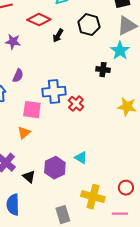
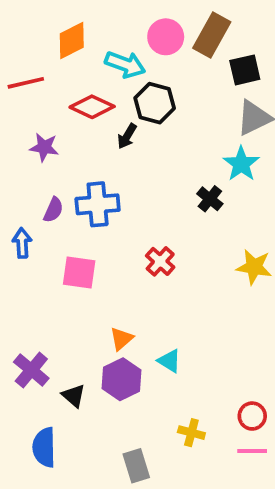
black hexagon: (89, 25) -> (155, 103), moved
black cross: (103, 70) -> (210, 199), turned 32
blue cross: (54, 92) -> (98, 204), moved
orange triangle: (24, 133) -> (122, 339), moved
yellow cross: (93, 197) -> (191, 433), size x0.6
pink line: (120, 214) -> (252, 451), moved

